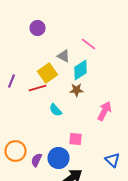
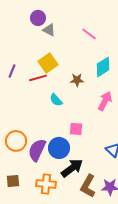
gray triangle: (64, 56) -> (49, 30), moved
cyan diamond: (80, 70) -> (103, 67), moved
purple semicircle: (36, 160) -> (37, 150), size x1.6

